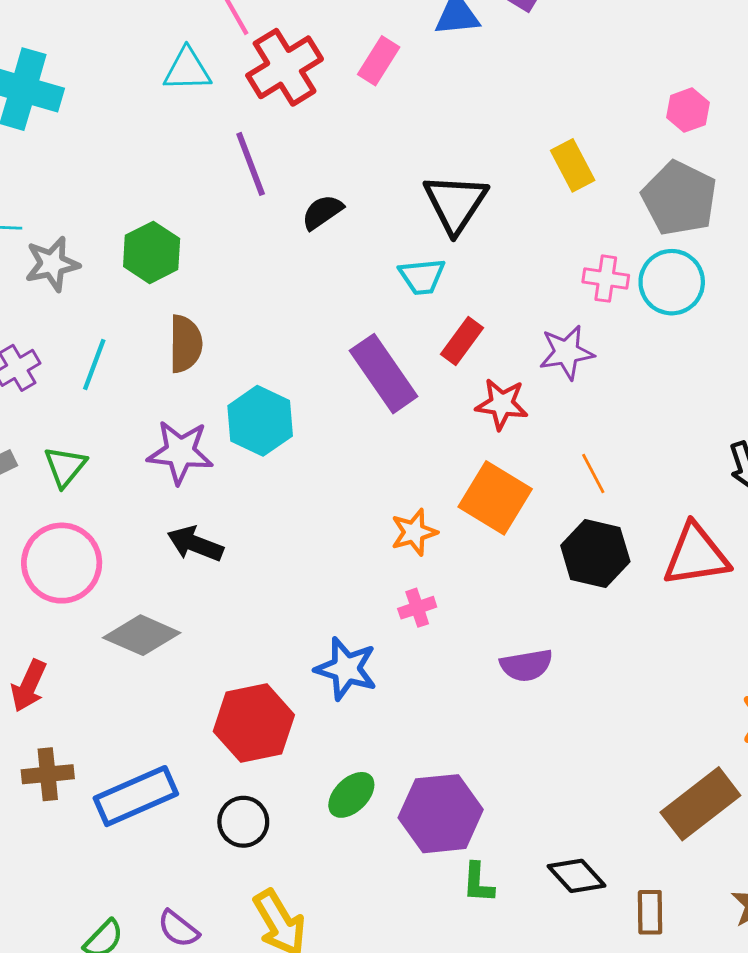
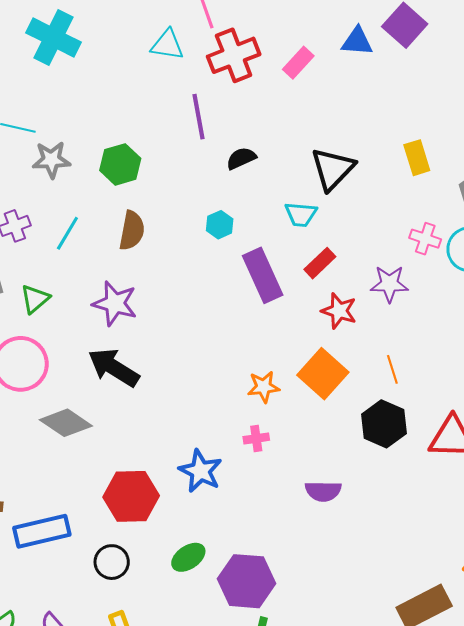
cyan hexagon: (260, 421) -> (220, 225), moved, size x0.6
black arrow: (195, 544) -> (114, 368), size x1.4

